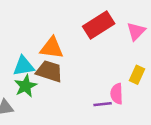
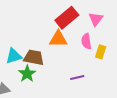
orange triangle: (52, 48) -> (58, 39), moved
green star: (26, 86) -> (27, 74), moved
pink semicircle: (117, 94) -> (86, 41), moved

